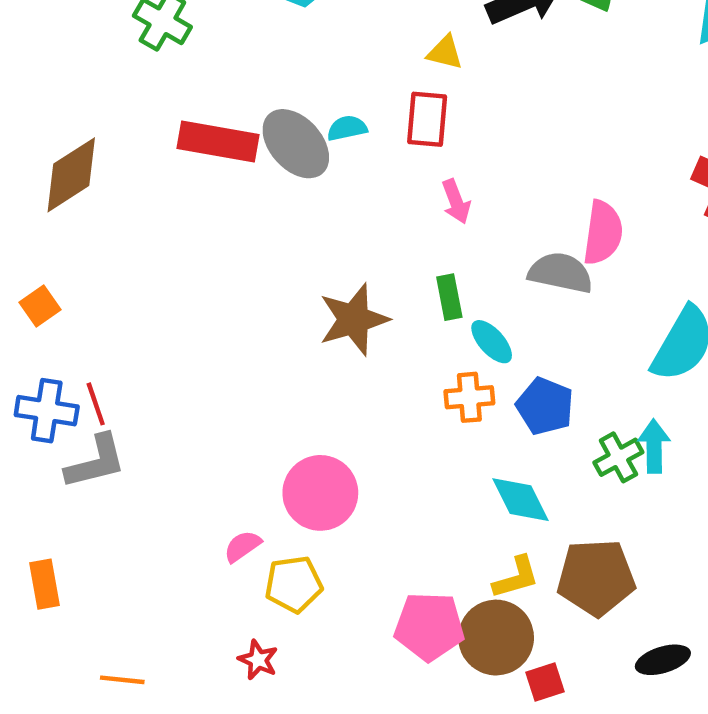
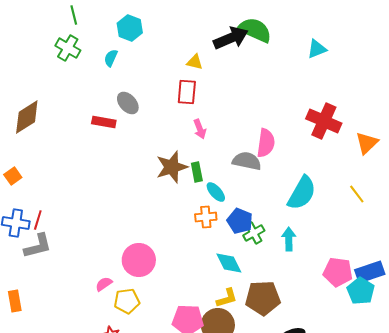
cyan semicircle: (347, 128) -> (111, 58), moved, turned -54
red rectangle: (218, 141) -> (104, 122), moved, size x0.7
gray ellipse: (296, 144) -> (128, 103), size x0.7
brown star: (354, 319) -> (172, 167), moved
red line: (96, 404) -> (38, 220), turned 36
green cross: (618, 457) -> (254, 233), moved

